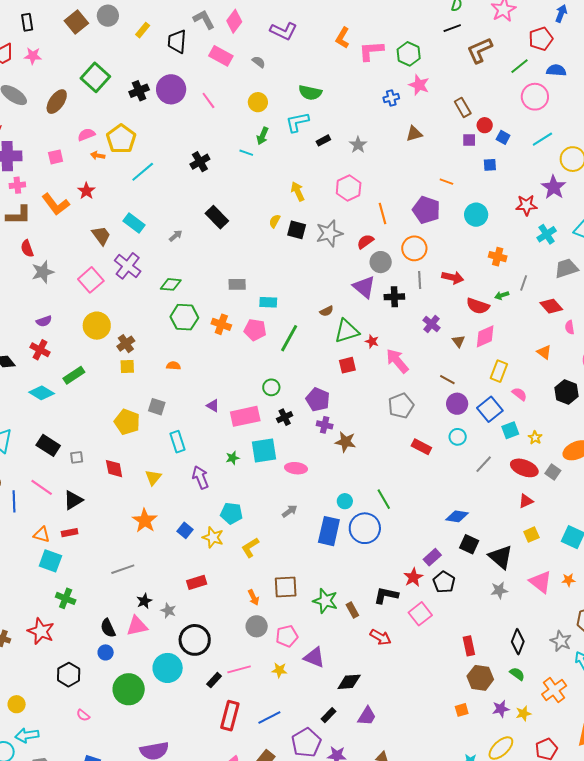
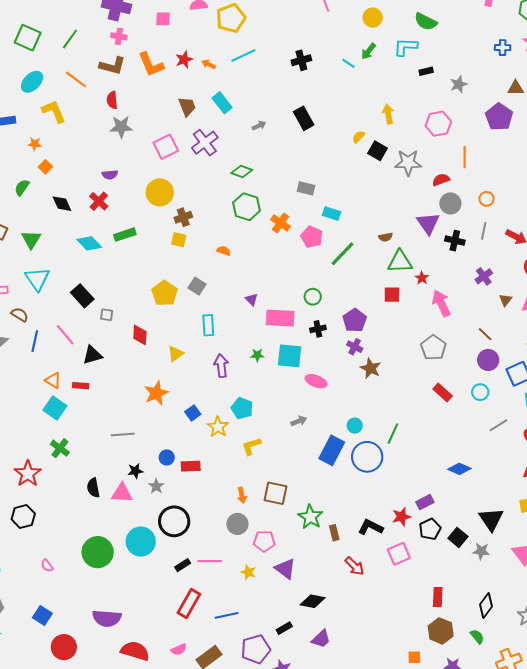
orange arrow: (98, 156) -> (209, 64), moved
purple pentagon: (426, 210) -> (499, 117), moved
orange circle: (414, 248) -> (487, 199), size x0.6
gray pentagon: (401, 406) -> (433, 348), turned -30
green line: (384, 499) -> (393, 433), turned 40
black square: (469, 544) -> (458, 537), moved
blue circle: (106, 652) -> (167, 457), moved
black hexagon: (69, 675) -> (23, 516), moved

